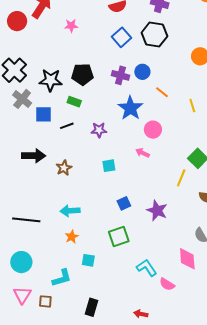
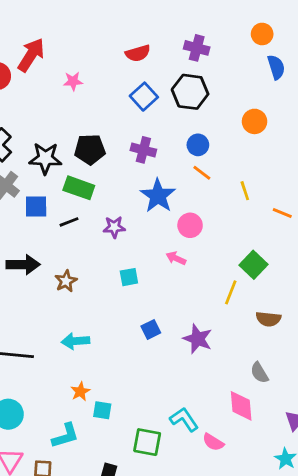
blue circle: (142, 72) -> (198, 145), moved
green rectangle: (74, 102) -> (79, 188), size x1.5
green square: (119, 236) -> (147, 442), moved, turned 30
orange star: (72, 237) -> (80, 391), moved

